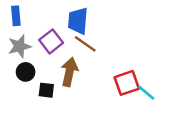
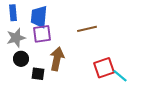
blue trapezoid: (78, 21) -> (39, 17), moved
purple square: (51, 41) -> (42, 34), turned 30
brown line: (85, 44) -> (87, 29), moved, turned -48

